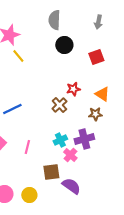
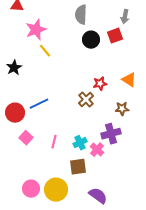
red square: (96, 57) -> (115, 36), moved
orange triangle: (102, 94) -> (129, 80), moved
cyan cross: (60, 140) -> (80, 143), moved
purple semicircle: (71, 186) -> (98, 196), moved
yellow circle: (29, 195) -> (56, 190), size x1.5

